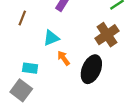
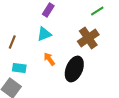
brown line: (22, 18) -> (12, 42), moved
cyan triangle: (51, 38) -> (44, 34), moved

